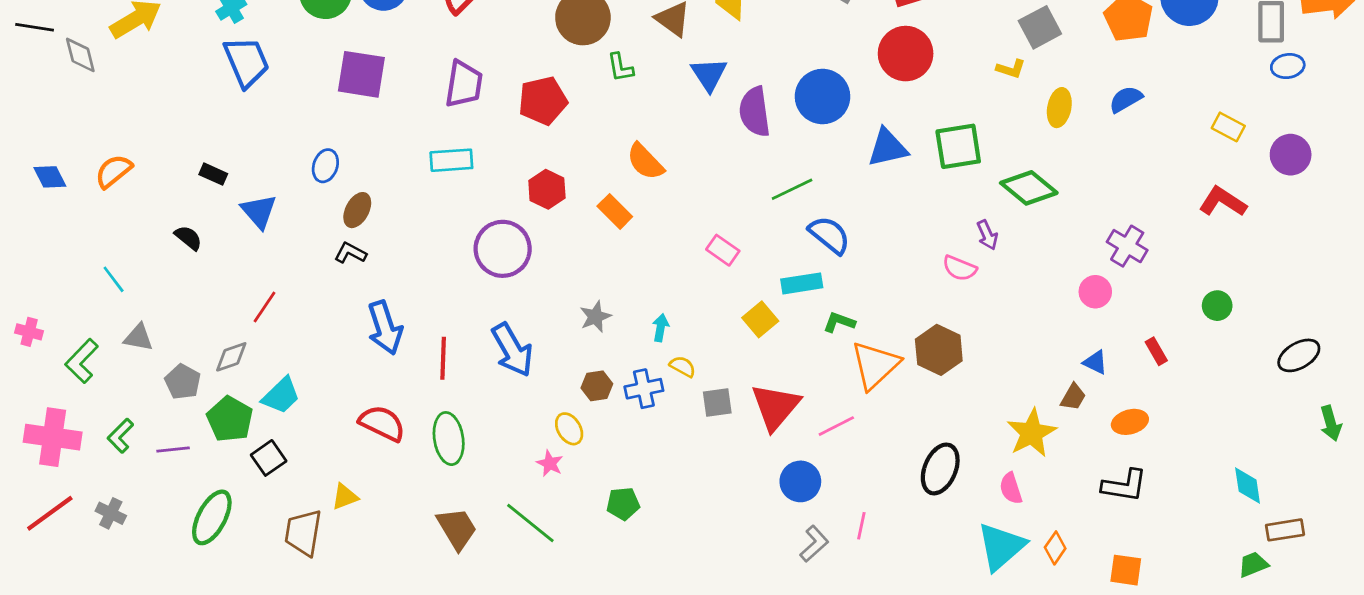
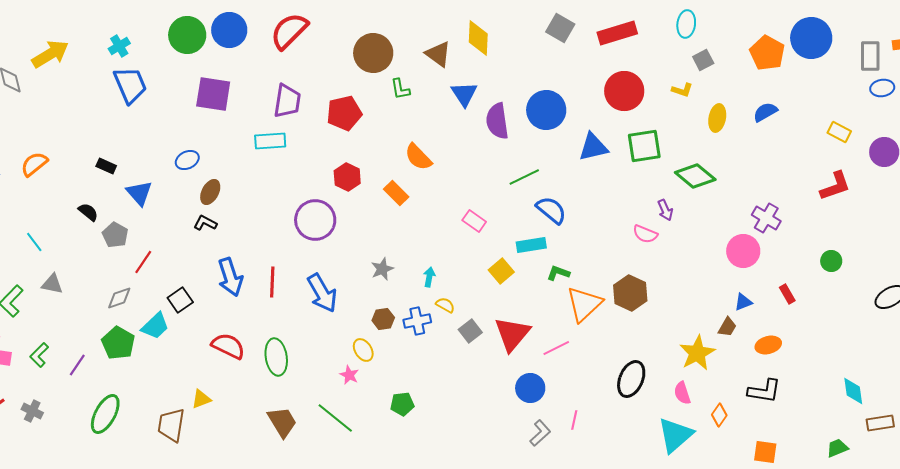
gray square: (1040, 27) -> (703, 60), size x0.7
red circle: (906, 54) -> (624, 91), moved
cyan rectangle: (451, 160) -> (270, 141), moved
blue ellipse: (325, 166) -> (187, 160), turned 45
red L-shape: (1223, 202) -> (835, 186), turned 128
pink circle: (1095, 292) -> (743, 251), size x1.4
red line: (443, 358) -> (272, 282), moved
blue triangle: (1095, 362) -> (743, 302), turned -48
gray pentagon: (183, 382) -> (115, 235), moved
gray square: (717, 403) -> (470, 331), turned -30
purple line: (173, 450) -> (77, 365), turned -50
black square: (269, 458) -> (180, 300), moved
orange diamond: (1055, 548) -> (719, 415), moved
green trapezoid: (1253, 565) -> (837, 448), moved

